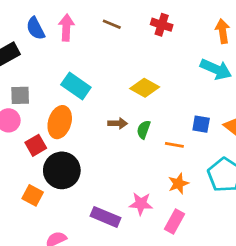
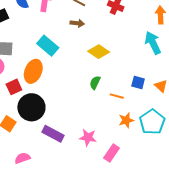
cyan arrow: (216, 69) -> (153, 43), turned -145
brown arrow: (118, 123) -> (77, 23), moved
orange star: (178, 184) -> (126, 120), moved
purple rectangle: (105, 217) -> (53, 134), moved

